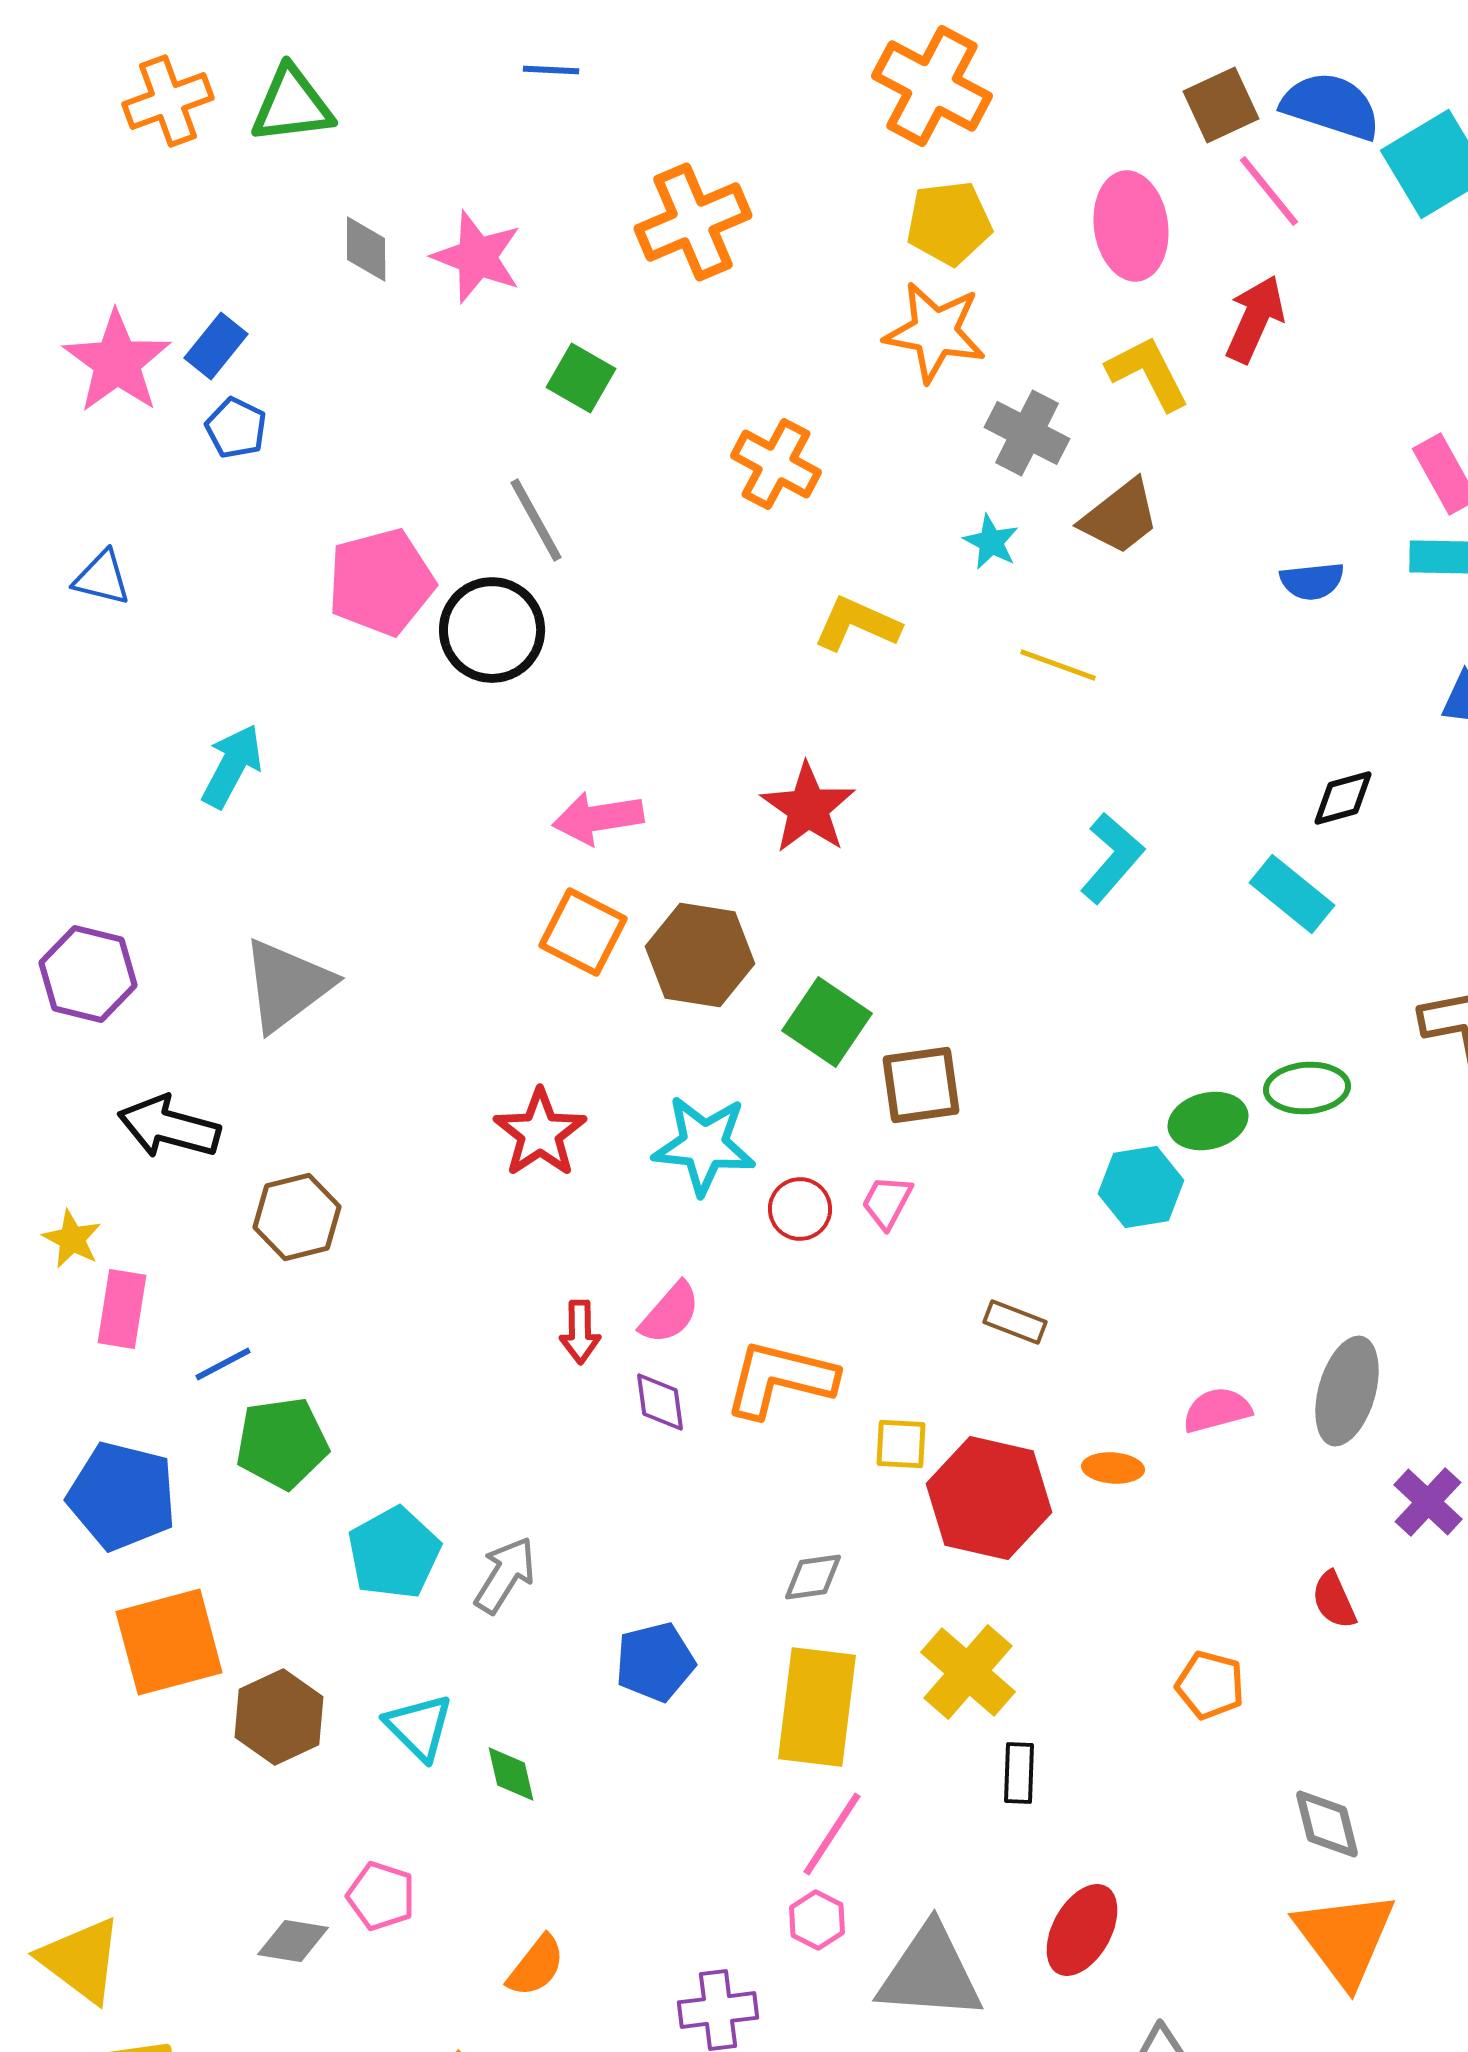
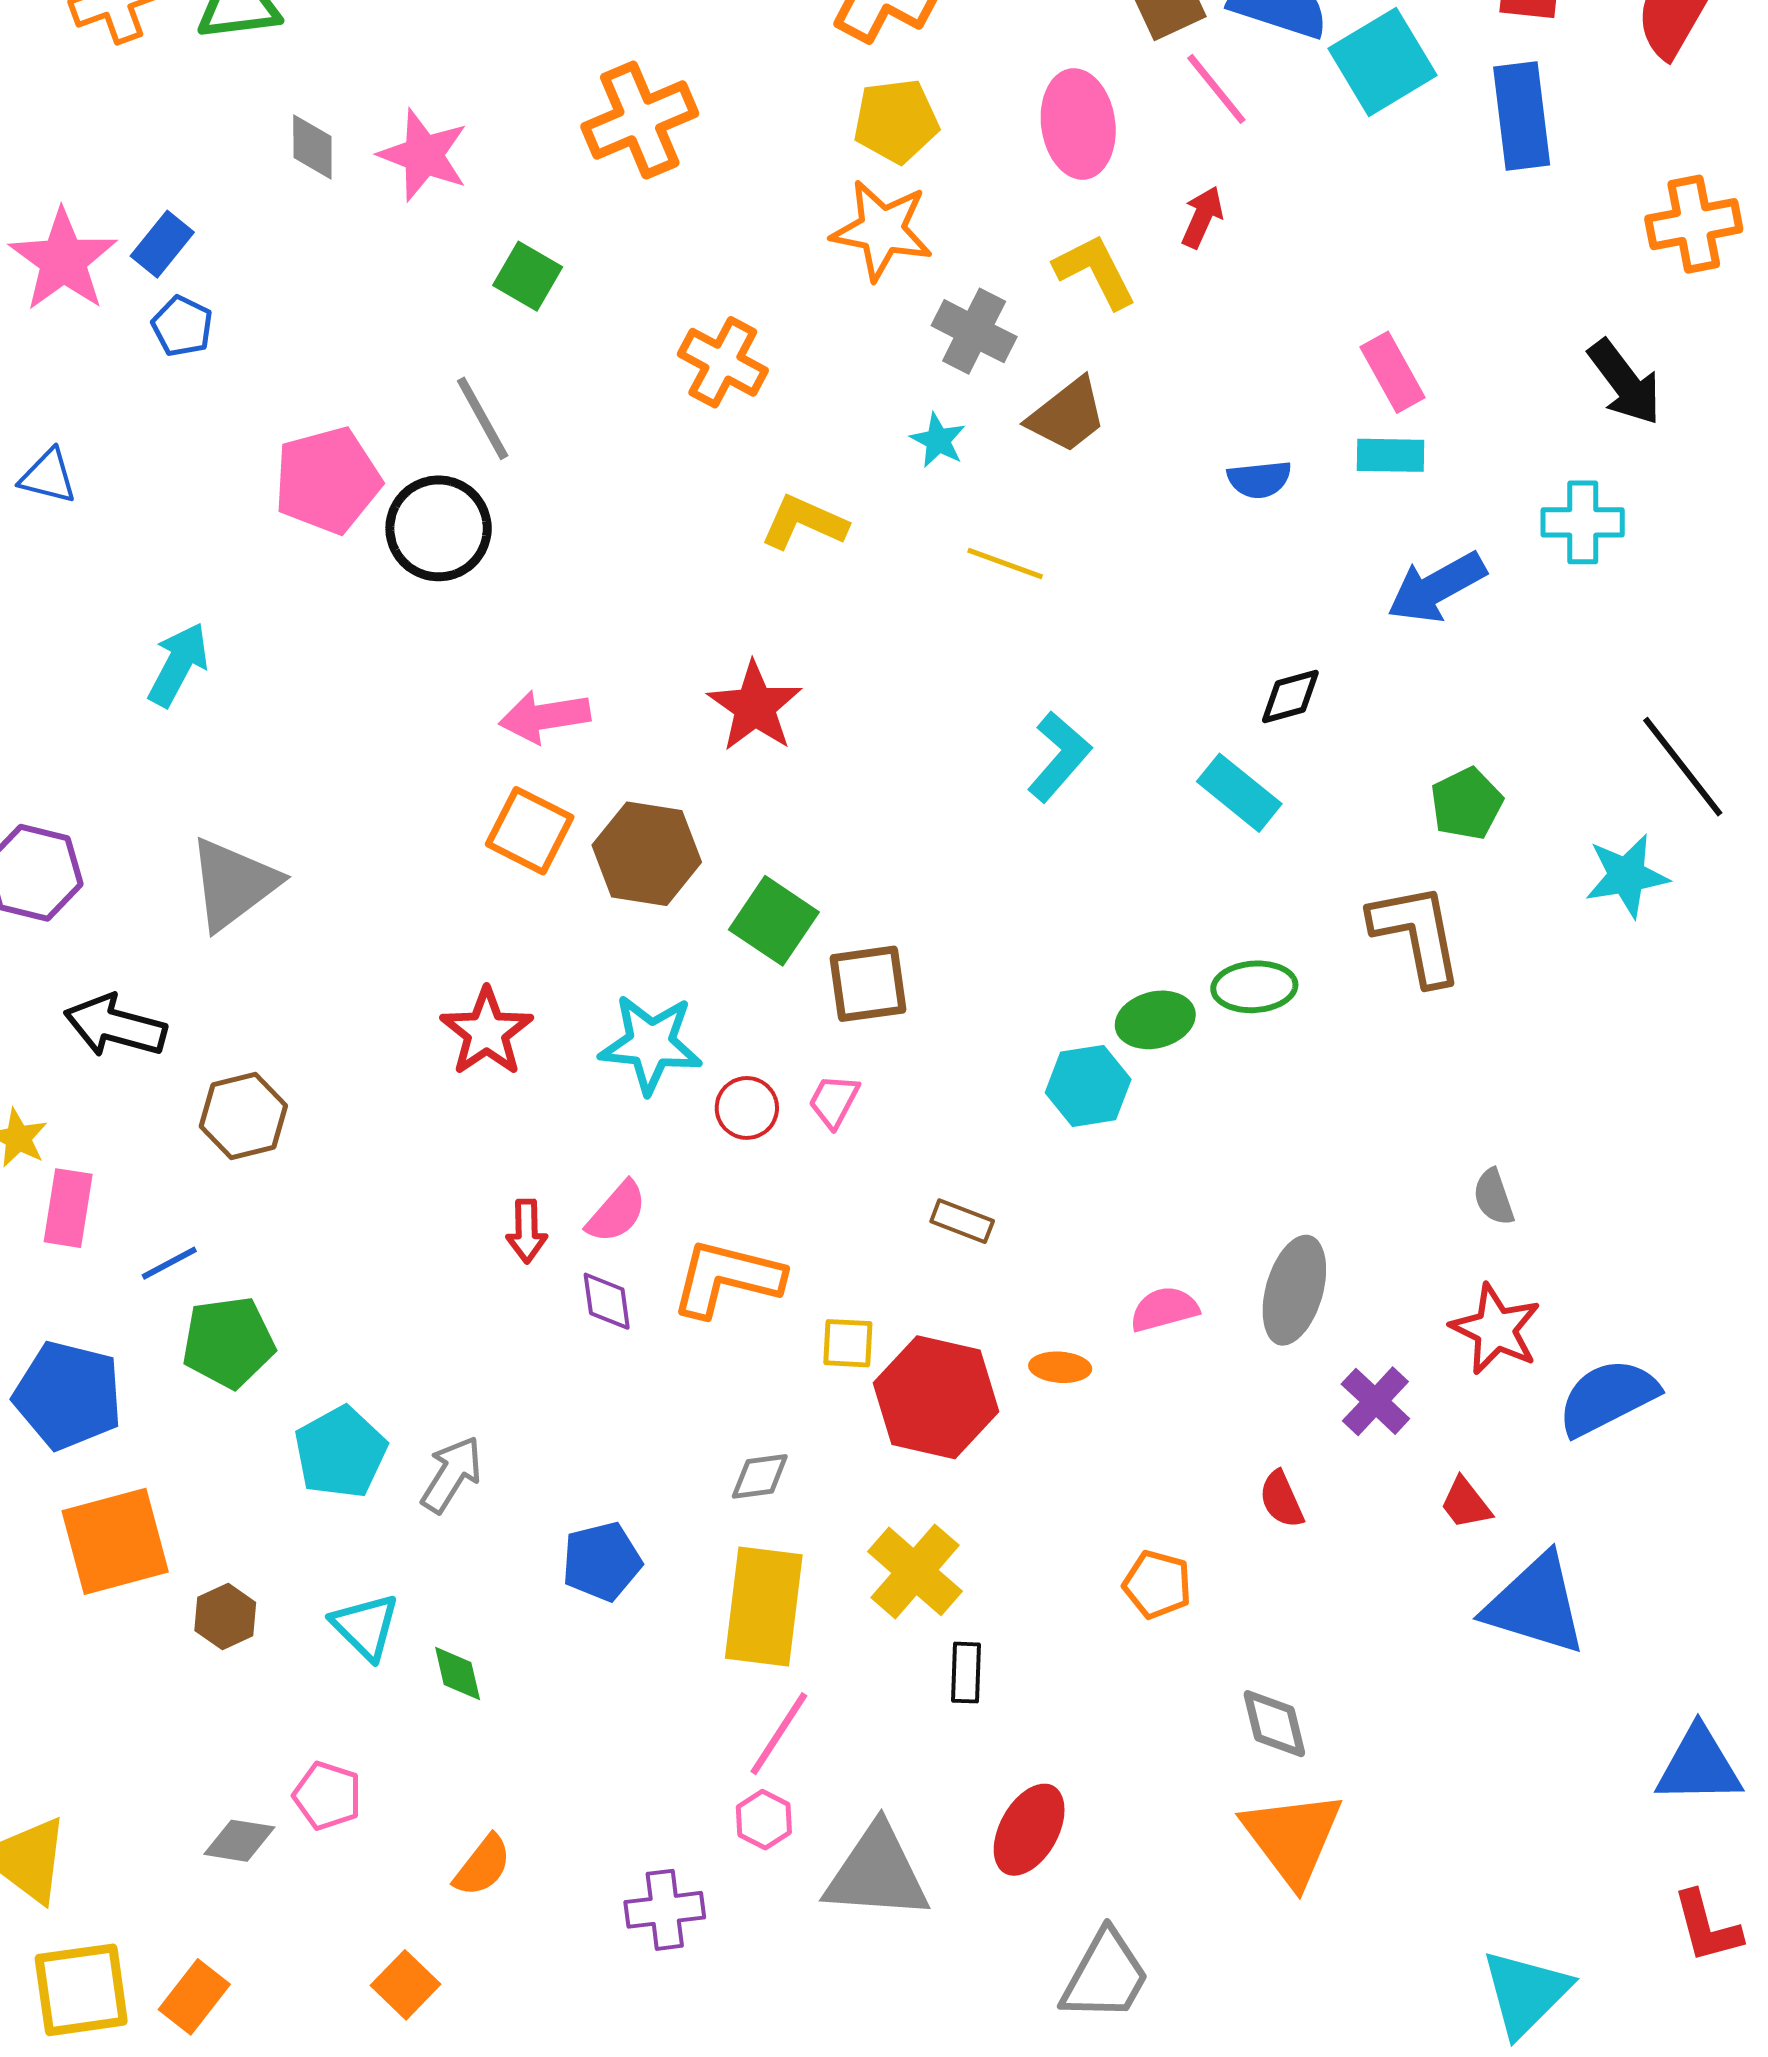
red arrow: (1255, 319) -> (1202, 217), size x0.7
brown hexagon: (279, 1717) -> (225, 1616), size x0.7

